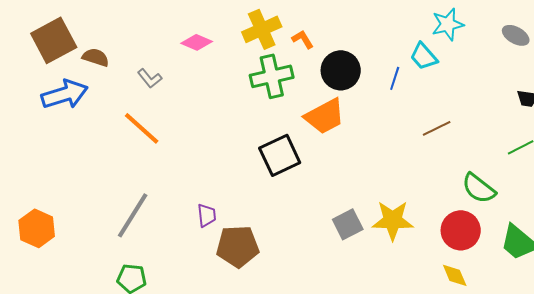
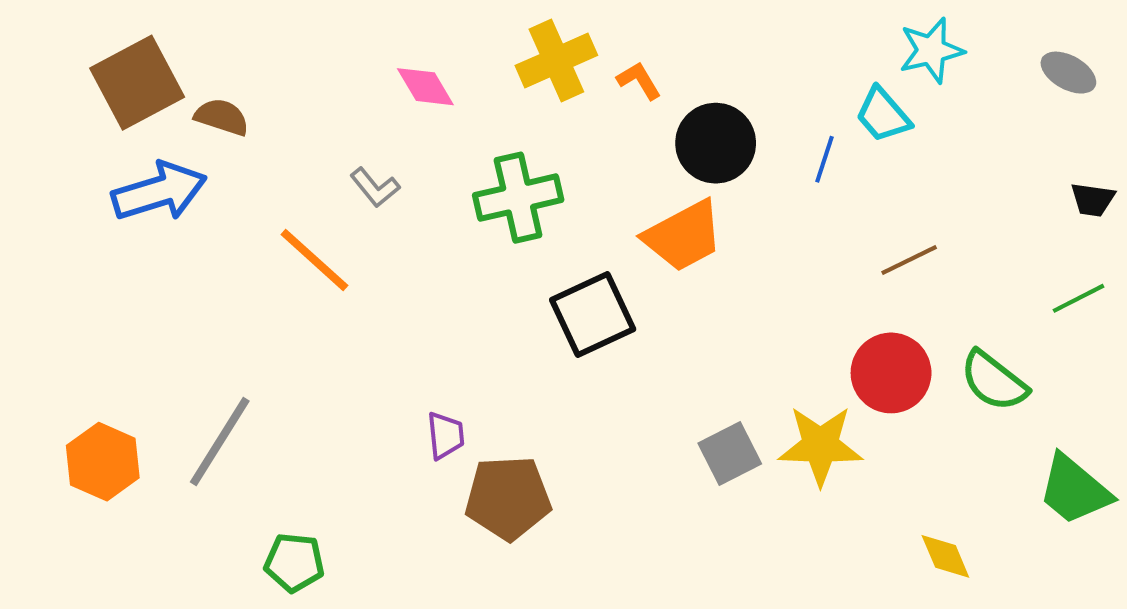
pink diamond: (197, 42) -> (425, 87), turned 36
green cross: (272, 76) -> (518, 198), moved
gray L-shape: (150, 78) -> (375, 187), moved
gray line: (133, 215) -> (220, 441), moved
red circle: (461, 230) -> (891, 373), moved

